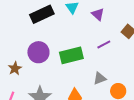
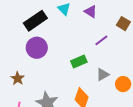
purple circle: (38, 52) -> (37, 48), moved
green rectangle: (71, 55) -> (79, 61), moved, size x0.7

